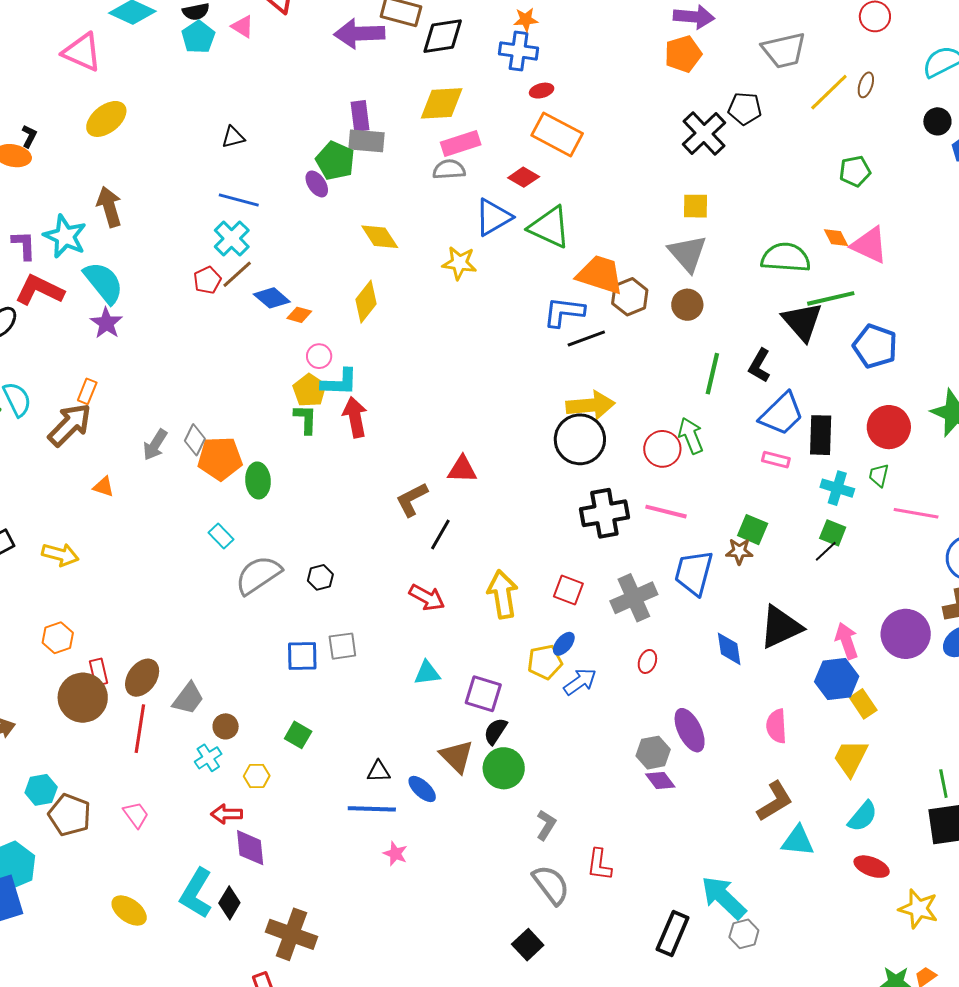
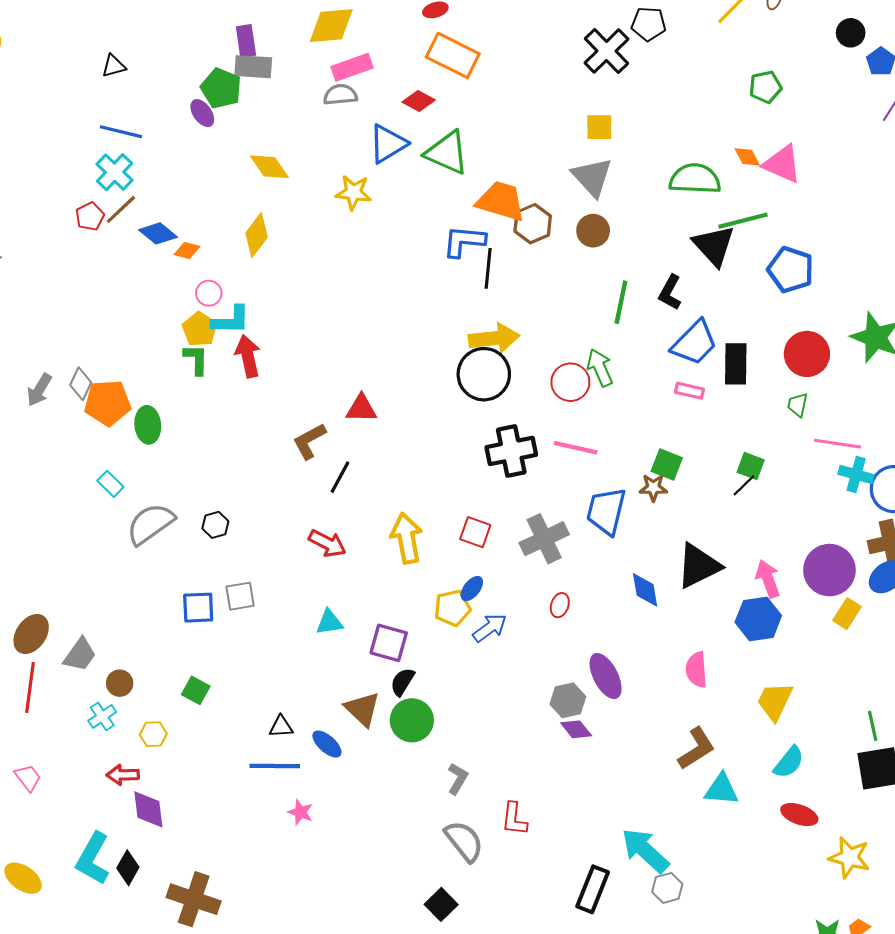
black line: (586, 338) -> (488, 268), turned -63
cyan cross: (837, 488) -> (856, 475), moved
yellow rectangle: (863, 704) -> (847, 614), moved, turned 68

